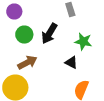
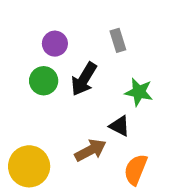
purple circle: (14, 12) -> (55, 44), moved
brown arrow: (27, 62) -> (90, 150), moved

